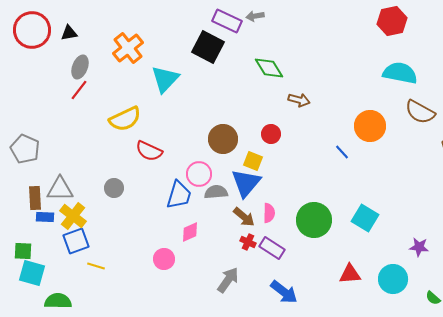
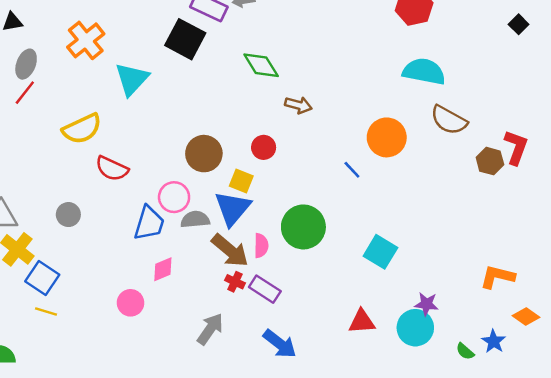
brown arrow: (244, 217) -> (230, 251), size x1.4
green circle: (314, 220) -> (303, 227), moved
blue square: (76, 241) -> (42, 278), moved, turned -36
purple star: (419, 247) -> (426, 304), moved

